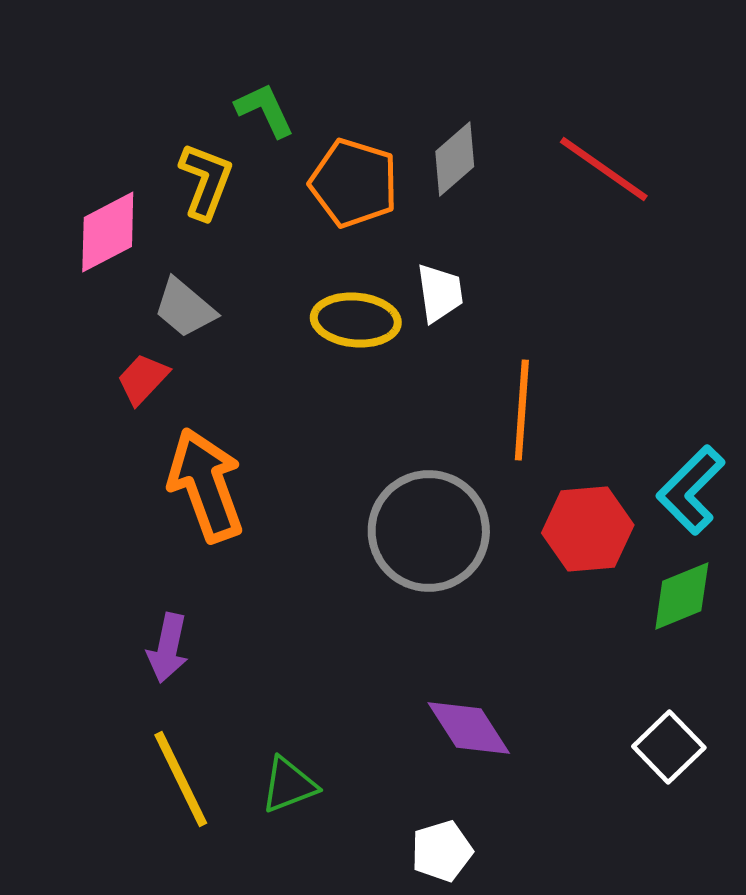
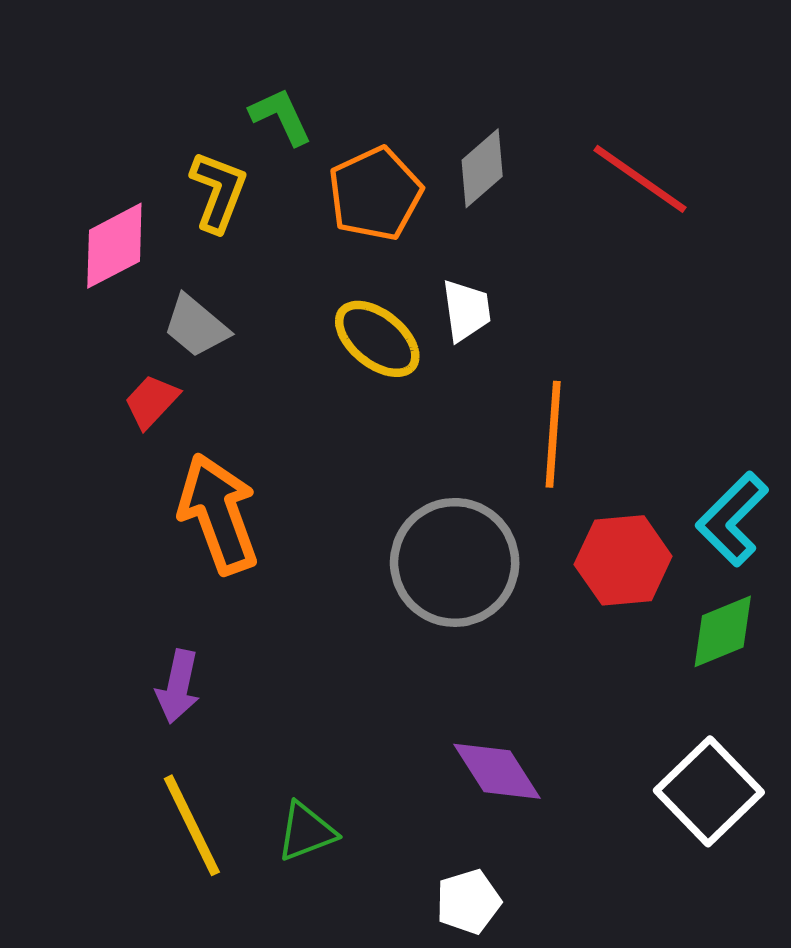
orange pentagon: (354, 183) -> (375, 194), turned 30
yellow ellipse: (356, 320) -> (377, 339), turned 34
white square: (669, 747) -> (709, 791), size x1.4

